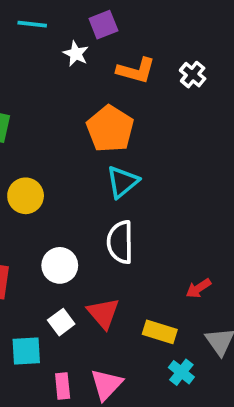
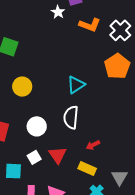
white cross: (193, 75) -> (120, 30), size x1.5
orange pentagon: (110, 129) -> (117, 66), moved
red arrow: (198, 288) -> (93, 145), moved

